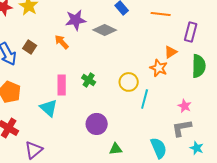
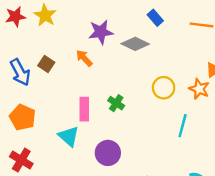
yellow circle: (129, 82) -> (164, 88), moved
purple circle: (97, 124) -> (108, 153), moved

